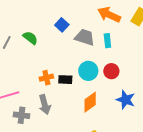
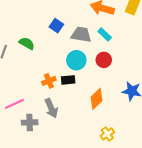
cyan rectangle: (107, 41) -> (105, 34), turned -32
cyan circle: (88, 71) -> (76, 60), moved
red circle: (111, 71) -> (104, 60), moved

